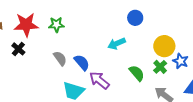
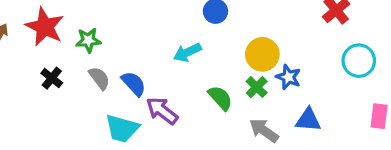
red star: (26, 25) -> (45, 27), turned 30
green star: (56, 25) -> (88, 40), moved
black cross: (18, 49) -> (52, 78), moved

